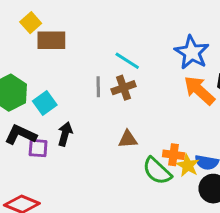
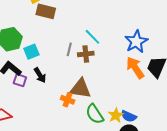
black arrow: (65, 134) -> (40, 75), turned 119
brown triangle: (128, 139) -> (80, 89), size x1.6
orange cross: (173, 155) -> (68, 100), moved

